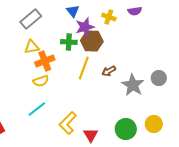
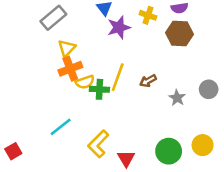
brown hexagon: (92, 41) -> (180, 34), moved
green cross: (69, 42) -> (99, 89), moved
yellow triangle: (32, 47) -> (67, 48), moved, turned -35
yellow semicircle: (41, 81) -> (85, 82), moved
gray star: (133, 85) -> (177, 98), size x0.6

